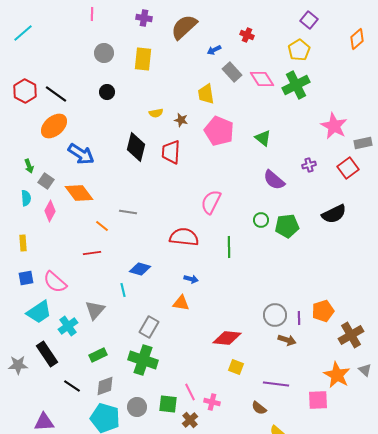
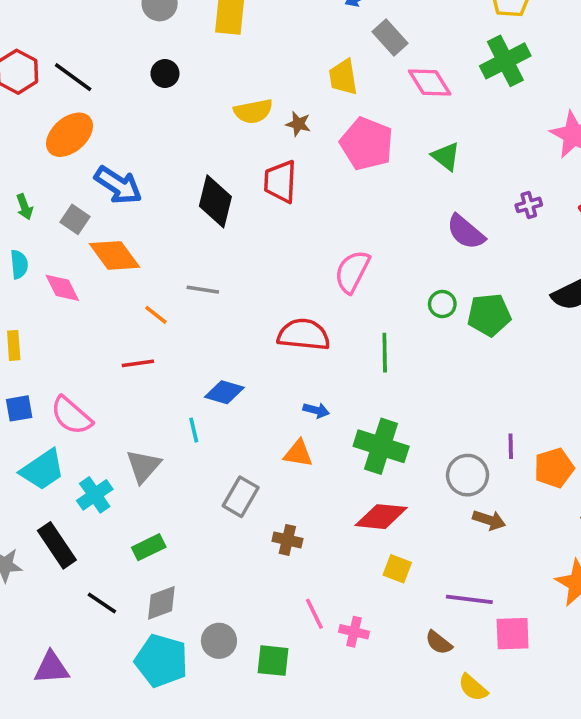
pink diamond: (262, 79) -> (430, 83), moved
yellow semicircle: (156, 113) -> (253, 111), size x1.5
black diamond: (136, 147) -> (215, 201), moved
gray square: (46, 181) -> (75, 219), moved
pink diamond: (50, 211) -> (62, 288), turned -55
purple line: (299, 318) -> (511, 446), moved
green cross: (143, 360) -> (381, 446), moved
pink square: (318, 400) -> (513, 634), moved
green square: (168, 404) -> (273, 661), moved
brown cross: (190, 420) -> (287, 540), moved, turned -35

